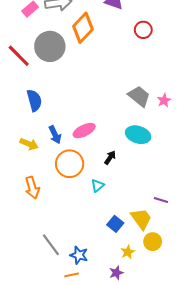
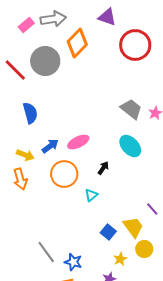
red circle: (143, 30) -> (135, 45), size x1.8
blue arrow: (55, 135) -> (50, 146), turned -102
cyan ellipse: (138, 135) -> (130, 146), turned 30
orange arrow: (32, 188) -> (20, 179), moved
purple line: (161, 200) -> (152, 209), turned 32

